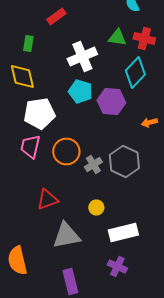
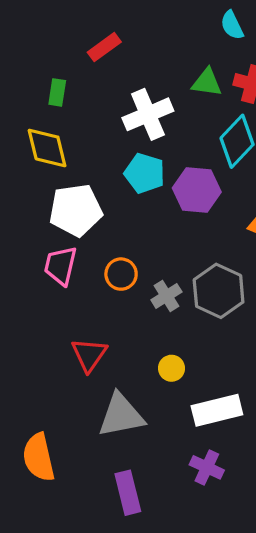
orange circle: (66, 152) -> (121, 274), size x0.7
red triangle: (47, 200) -> (89, 355), turned -35

